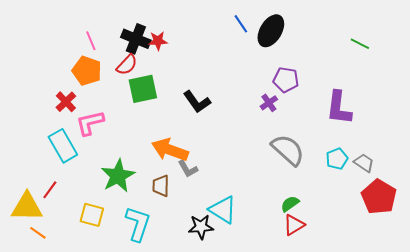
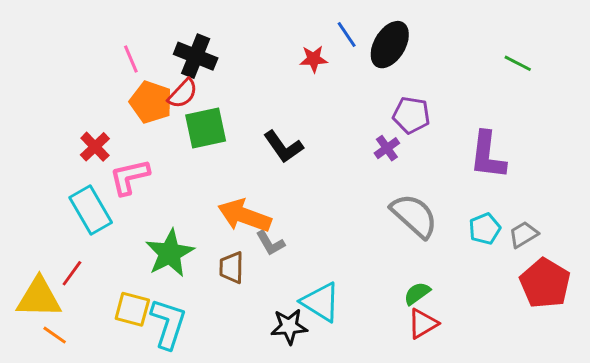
red star: (158, 41) -> (314, 59), moved
orange pentagon: (87, 71) -> (151, 102), moved
gray trapezoid: (364, 163) -> (524, 234), turned -65
cyan L-shape: (138, 224) -> (168, 324), moved

